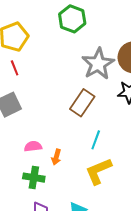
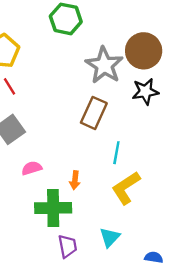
pink semicircle: (33, 146) -> (32, 168), moved
green cross: (34, 178) -> (53, 208), size x1.4

